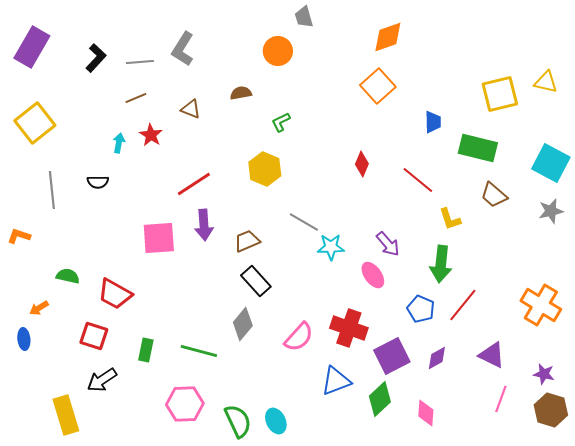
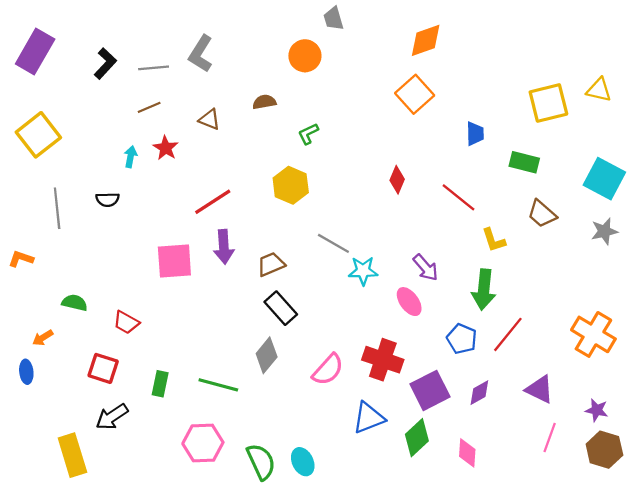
green rectangle: (478, 148) -> (524, 162), size x0.7
red trapezoid: (115, 294) -> (126, 322), size x0.7

